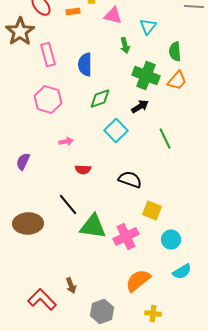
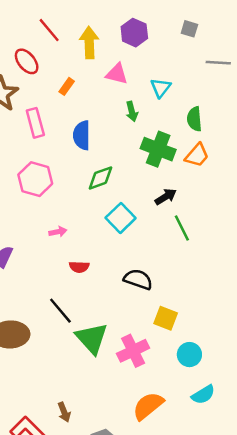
orange rectangle: (73, 12) -> (67, 86), moved, turned -48
black arrow: (140, 106) -> (166, 197), moved
green triangle: (93, 226) -> (92, 338), turned 40

